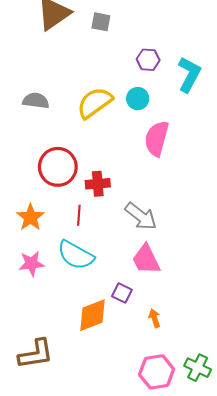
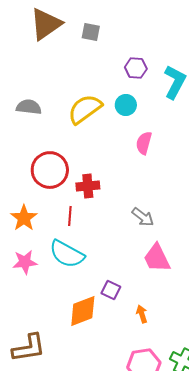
pink semicircle: (157, 138) -> (144, 143), size x0.7
gray arrow: (141, 216) -> (143, 217), moved, size x0.7
pink trapezoid: (146, 259) -> (157, 258), moved

